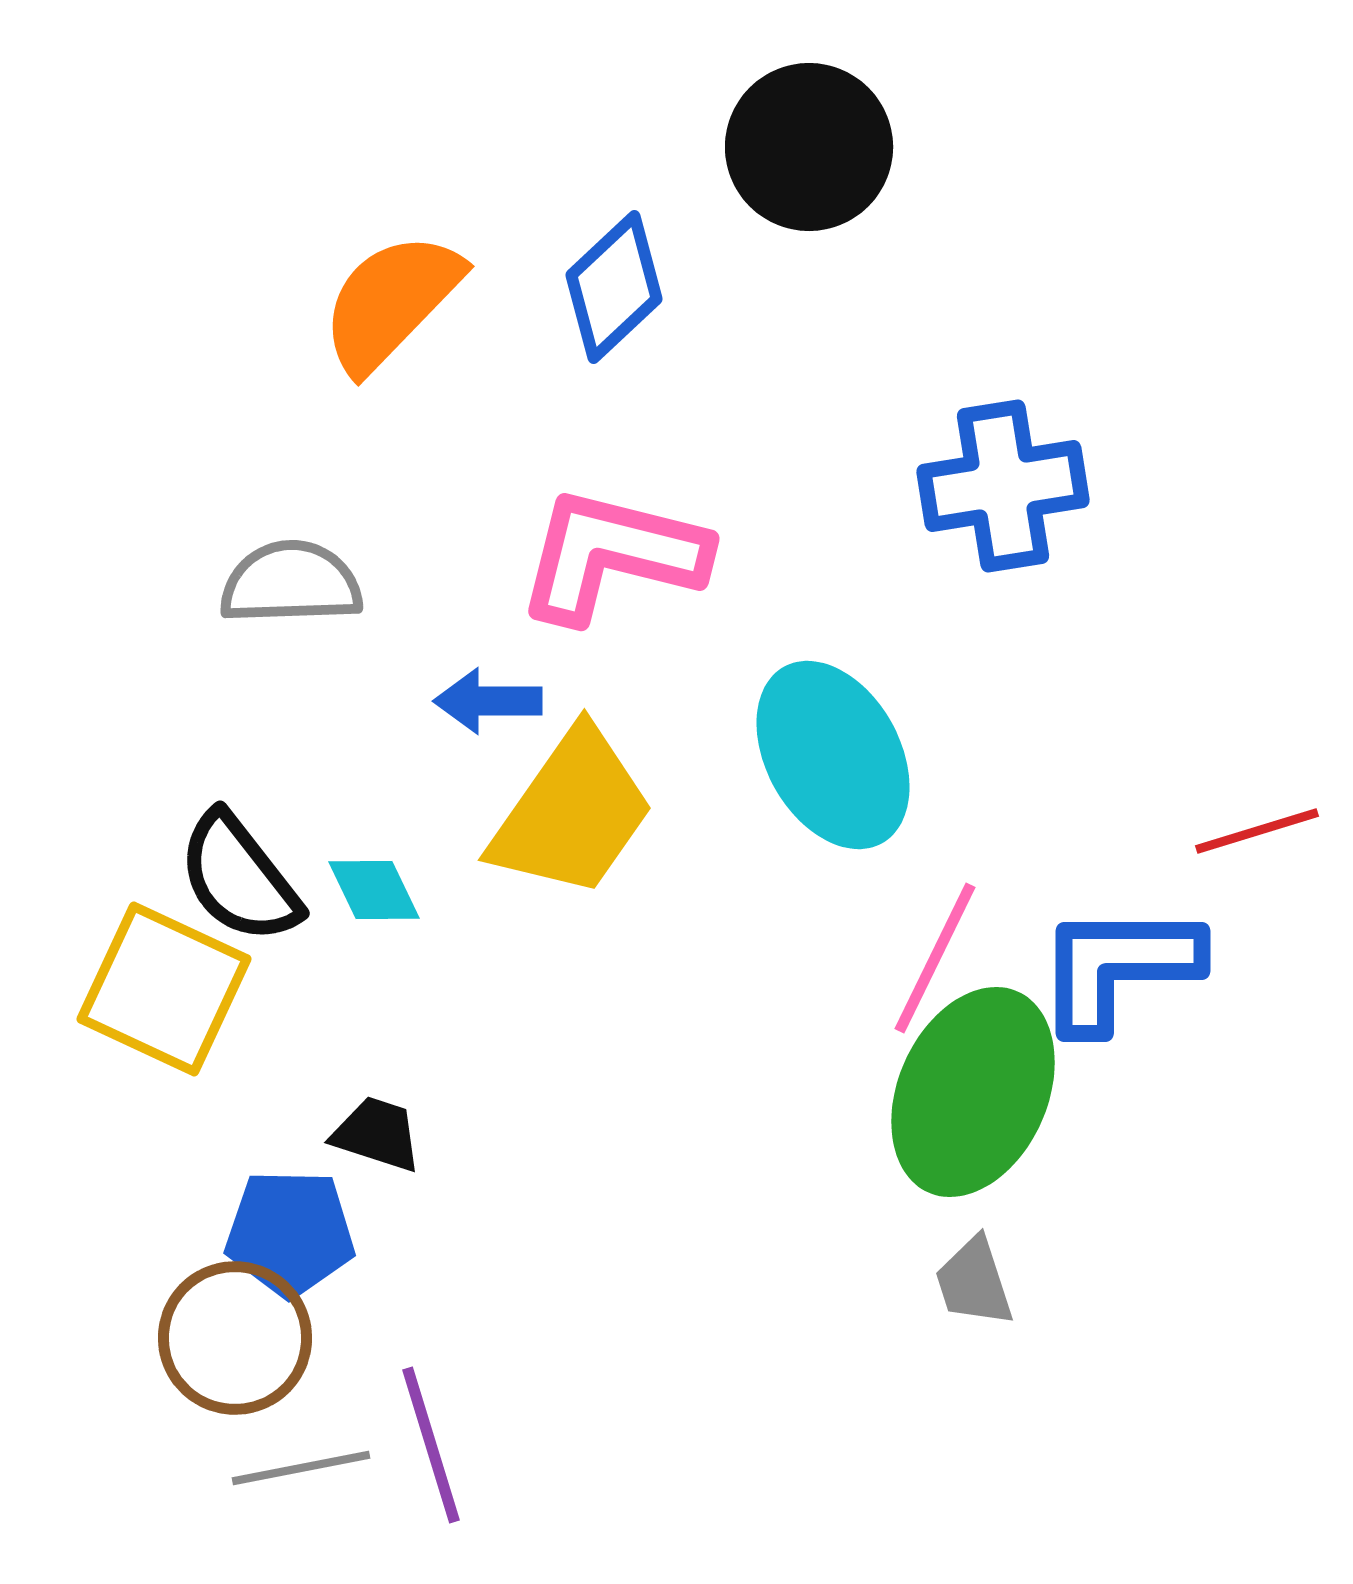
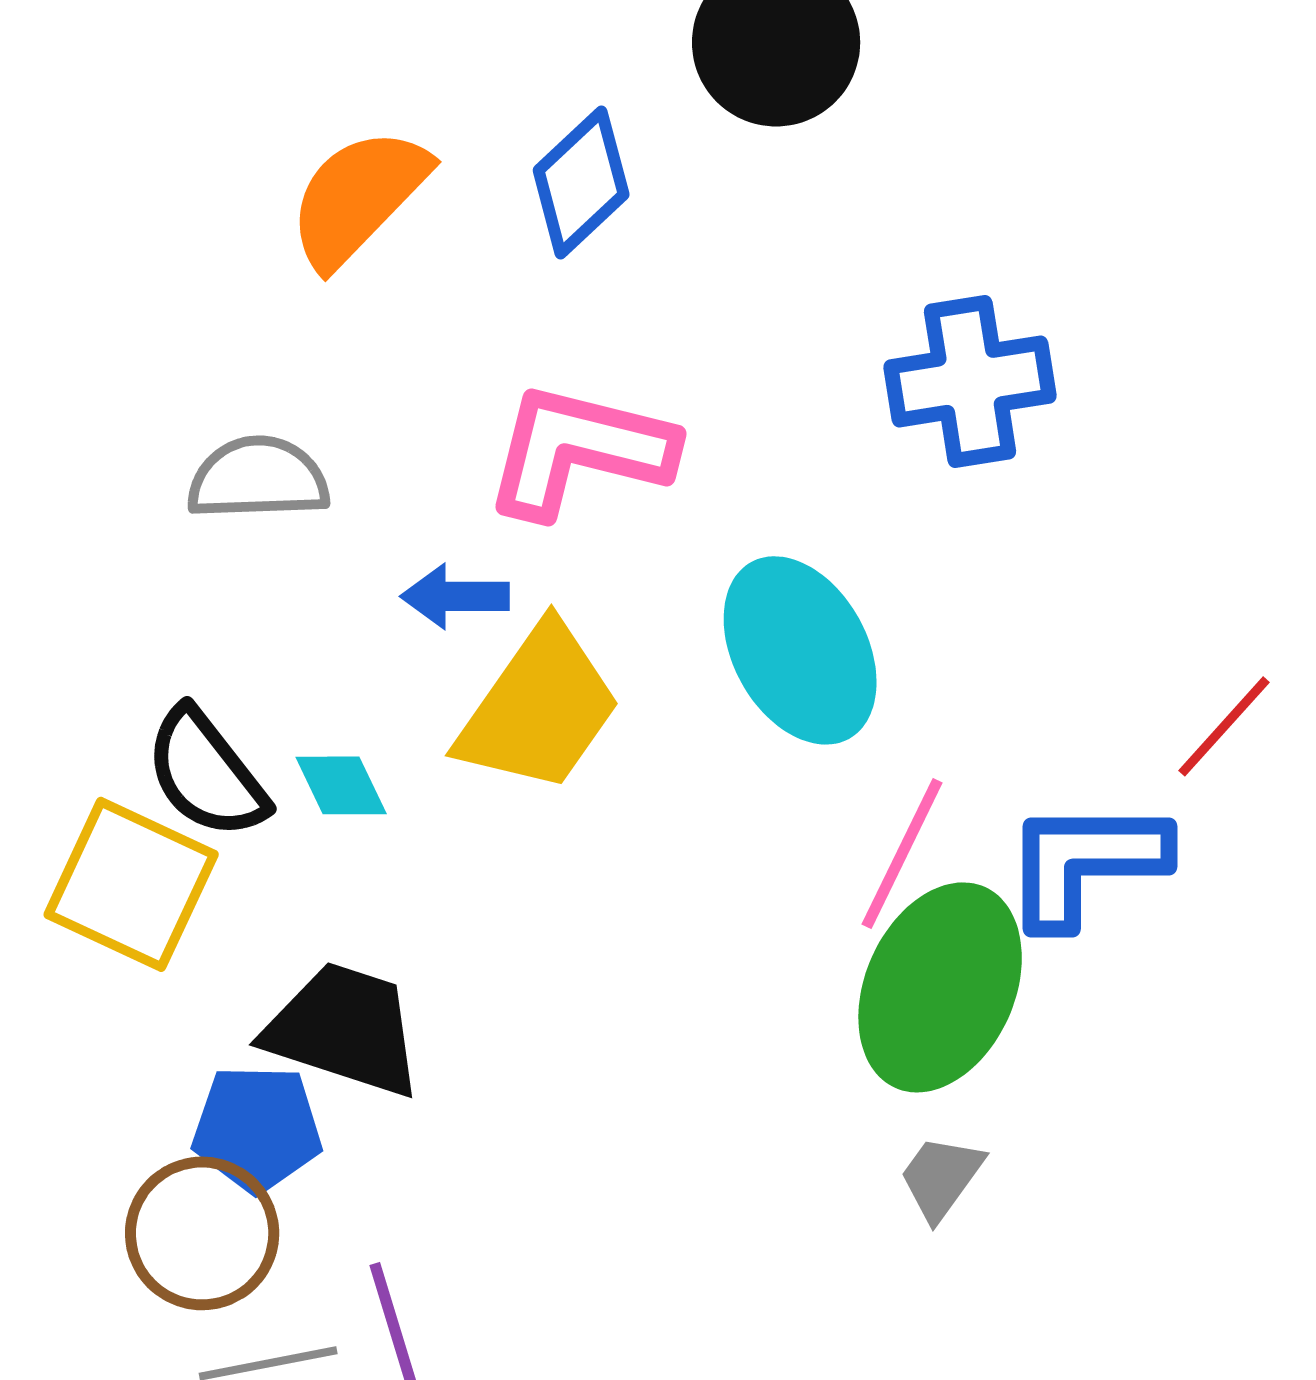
red line: (1257, 831) -> (1224, 726), turned -31
black trapezoid: (377, 1134) -> (344, 1029), size x1.8
gray trapezoid: (974, 1282) -> (941, 1177), turned 54

